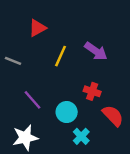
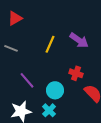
red triangle: (37, 28) -> (15, 18), moved
cyan cross: (81, 136) -> (49, 110), moved

